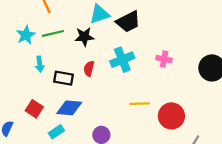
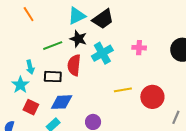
green line: (53, 33) -> (53, 46), moved
cyan star: (26, 35) -> (20, 85), moved
black star: (84, 37) -> (78, 39), moved, turned 30
red semicircle: (89, 69) -> (74, 65), size x1.5

